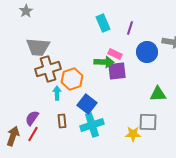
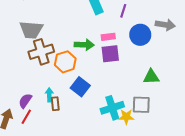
pink rectangle: (115, 54) -> (108, 37), turned -32
green arrow: (104, 62) -> (84, 45), moved
cyan arrow: (57, 93) -> (49, 95), moved
cyan cross: (92, 125) -> (112, 108), moved

